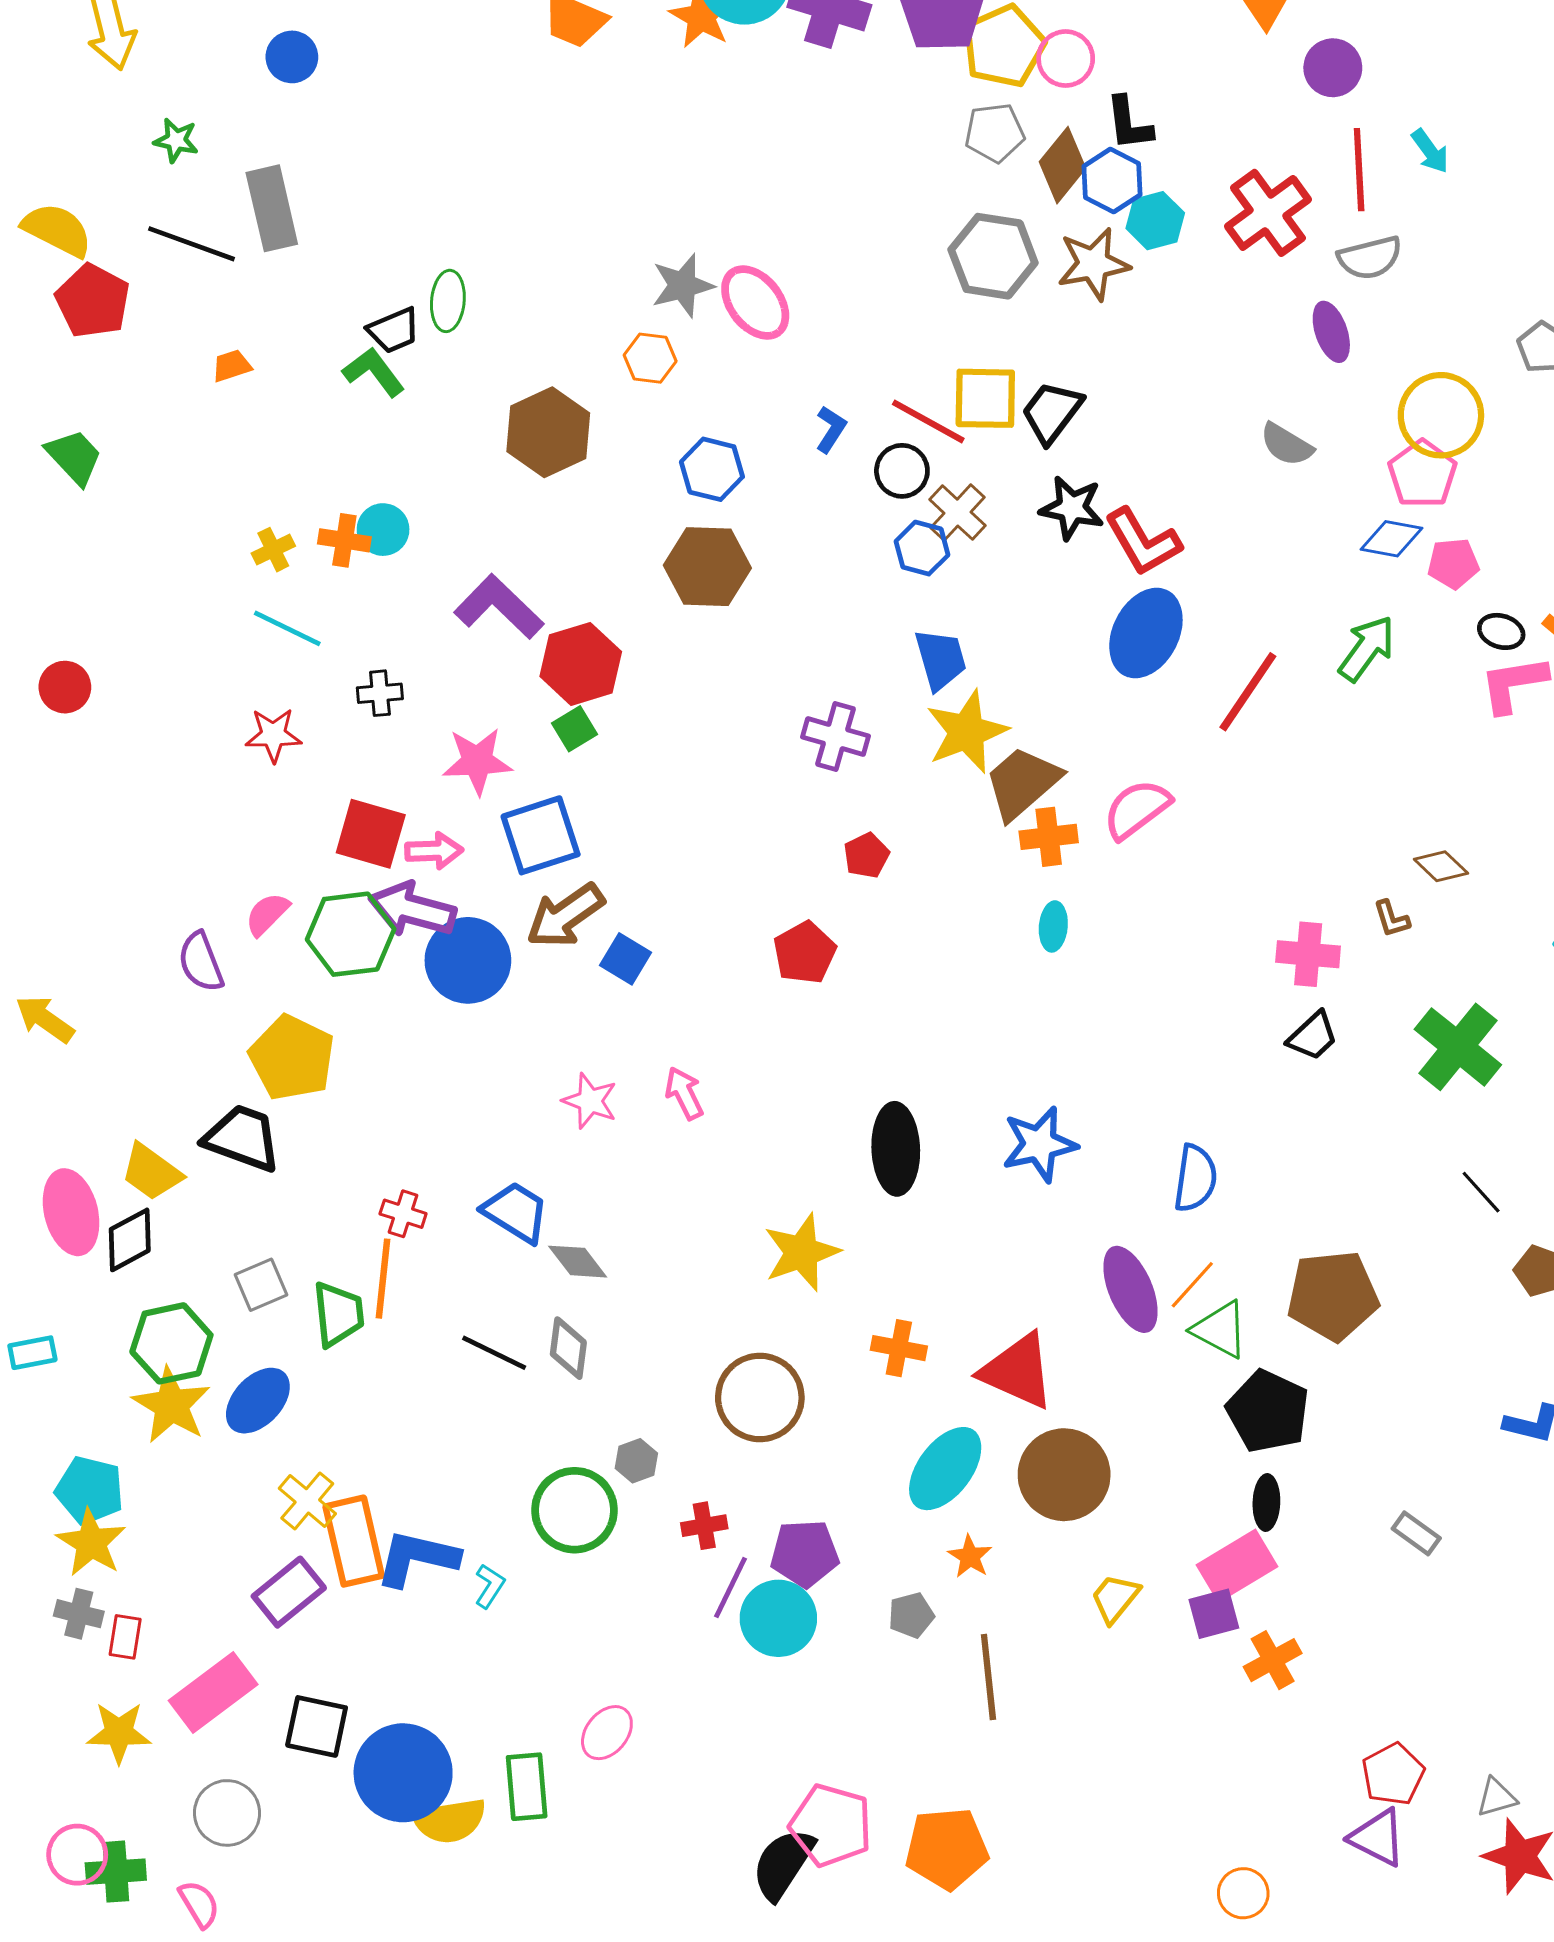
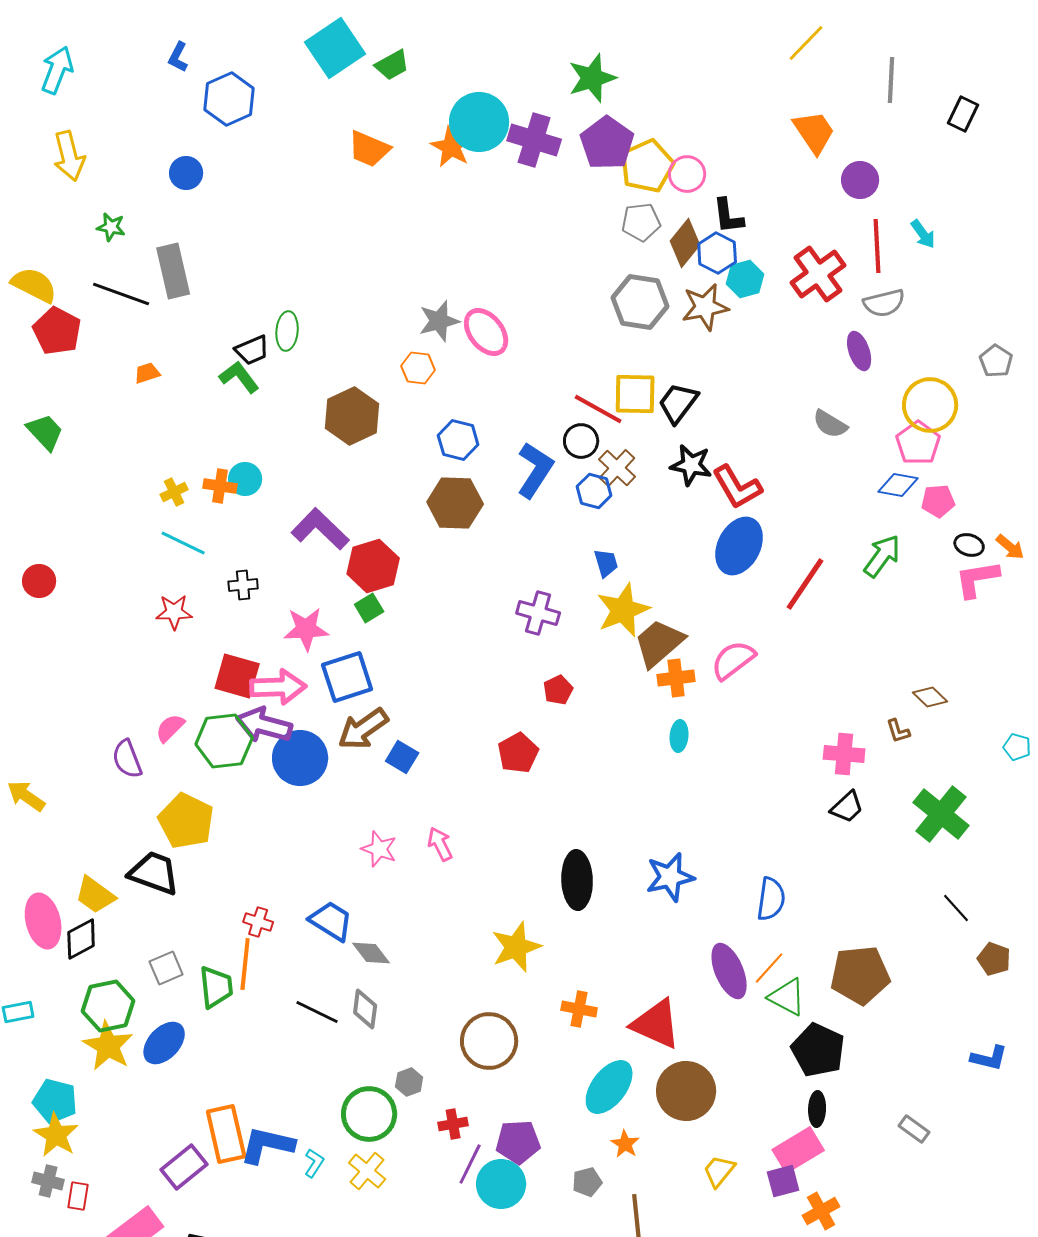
blue L-shape: (831, 429) -> (535, 470), moved, size x1.8
blue trapezoid: (941, 659) -> (606, 563), size x0.7
pink arrow: (434, 851) -> (278, 687), size x1.5
yellow cross: (307, 1501) -> (367, 1171), moved

